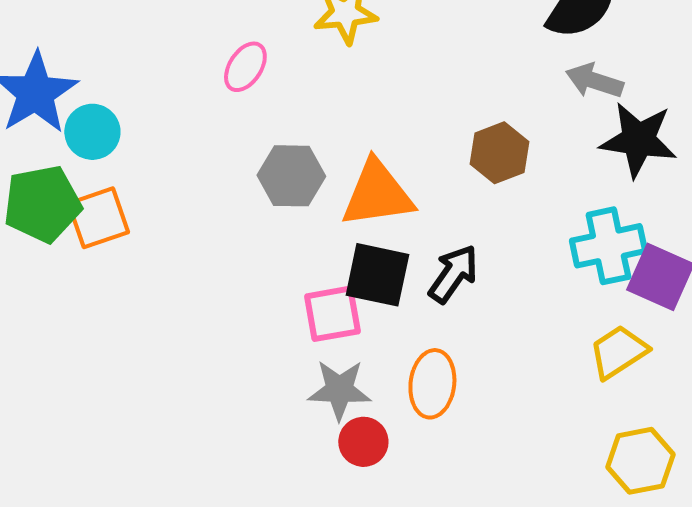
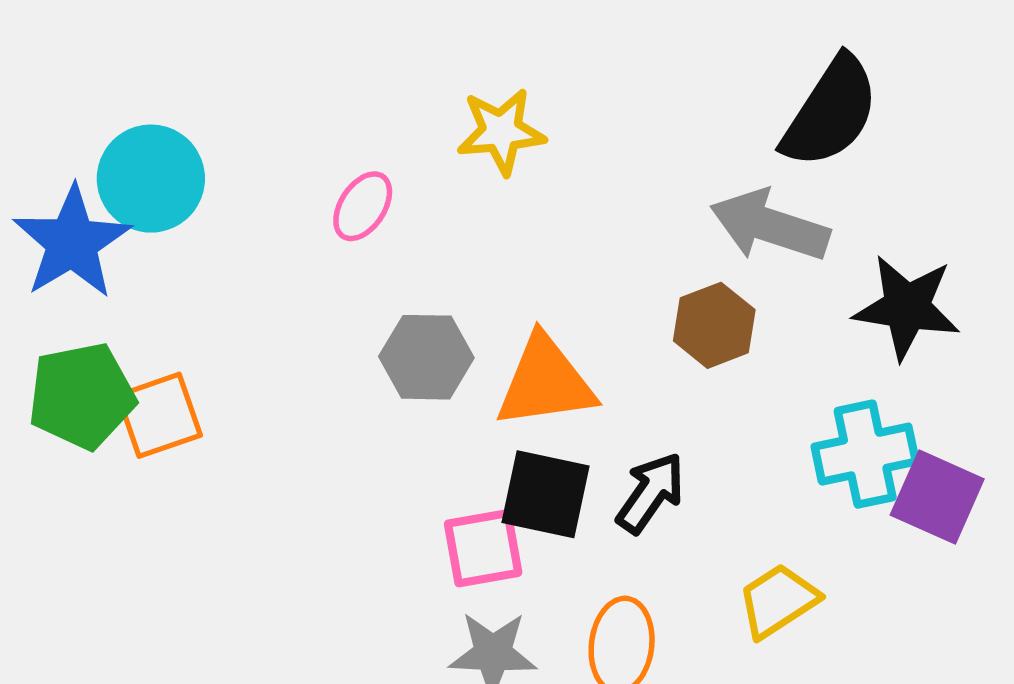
gray arrow: (594, 81) -> (770, 226), moved, size x1.5
cyan circle: (92, 132) -> (151, 179), moved, size x1.4
yellow trapezoid: (618, 352) -> (778, 601), moved

